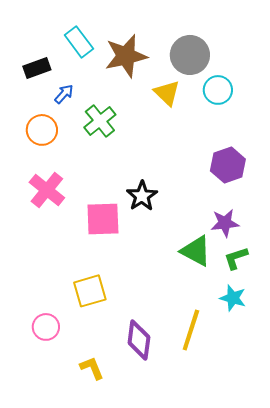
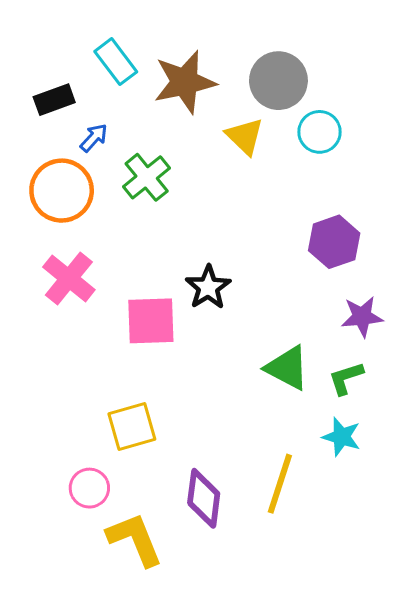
orange circle: (42, 130) -> (62, 191), size x1.4
purple star: (225, 223) -> (362, 317), moved
pink circle: (46, 327) -> (89, 488), moved
yellow L-shape: (92, 368) -> (135, 539), size x1.6

